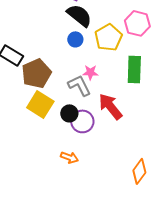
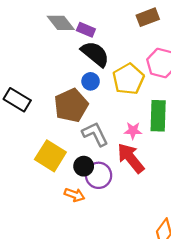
pink star: (90, 72) -> (133, 131), moved
brown pentagon: (36, 73) -> (71, 105), moved
orange arrow: (69, 157) -> (74, 195), moved

